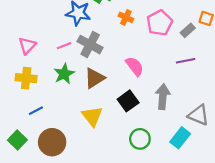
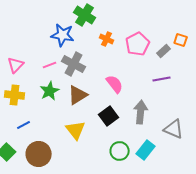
cyan rectangle: (180, 138) -> (146, 150), moved

